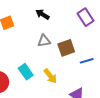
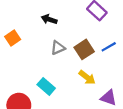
blue line: (87, 61) -> (109, 47), moved
yellow arrow: (50, 76) -> (87, 77), moved

